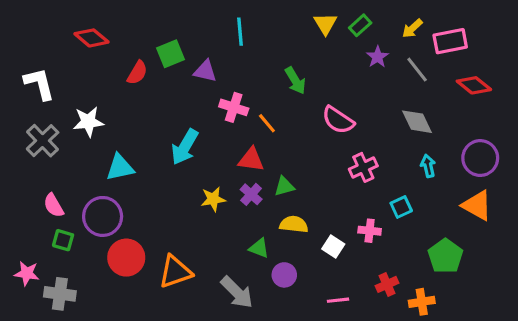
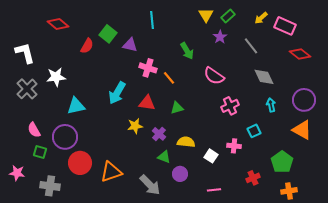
pink rectangle: (450, 41) -> (285, 26), turned 35
green square: (171, 54) -> (108, 34), turned -30
purple star: (378, 57) -> (220, 37), moved
gray line: (417, 70) -> (251, 46), moved
red triangle: (251, 160) -> (147, 103), moved
green triangle: (284, 186) -> (177, 108), moved
purple cross: (251, 194) -> (159, 134), moved
red cross: (387, 284) -> (253, 178), moved
gray cross: (60, 294) -> (50, 186), moved
orange cross: (422, 302) -> (289, 191), moved

